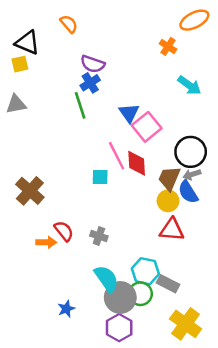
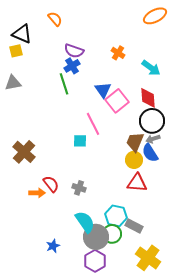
orange cross: (168, 46) -> (118, 53), moved
red diamond: (137, 163) -> (148, 98), moved

